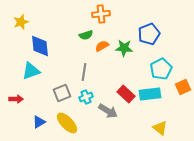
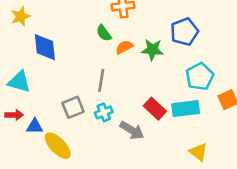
green semicircle: (86, 35) -> (104, 33), turned 72
cyan triangle: (31, 71) -> (19, 82), moved, turned 36
blue triangle: (39, 122) -> (35, 126), moved, turned 32
yellow ellipse: (67, 123) -> (58, 146), moved

